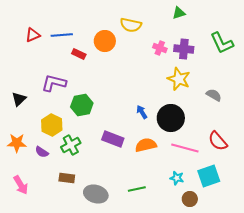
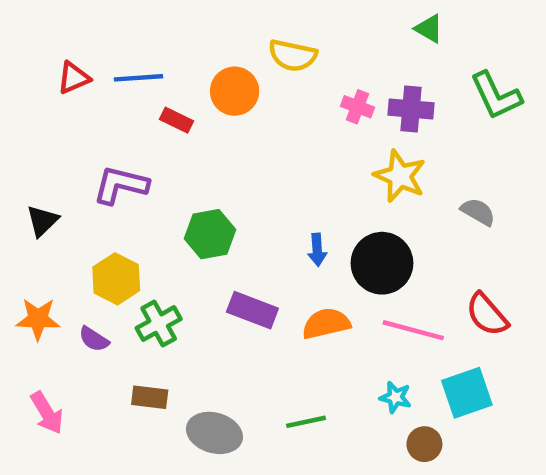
green triangle: (179, 13) -> (429, 29), moved, turned 48
green hexagon: (82, 105) -> (210, 234), moved
blue arrow: (142, 112) -> (317, 250), turned -152

